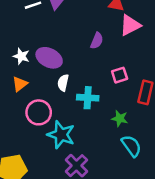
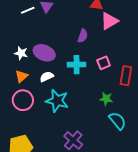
white semicircle: (63, 83) -> (47, 77), moved, turned 56
cyan cross: (88, 98) -> (77, 65), moved
pink circle: (39, 112) -> (23, 100), moved
cyan star: (61, 135) -> (57, 101), moved

